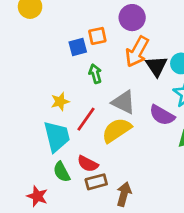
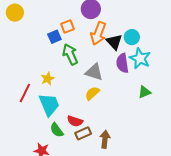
green arrow: (95, 74) -> (70, 54), size x1.5
purple semicircle: (162, 115) -> (122, 63), moved, turned 60
red line: (86, 119) -> (25, 93), moved
yellow semicircle: (117, 130) -> (92, 93), size x0.7

